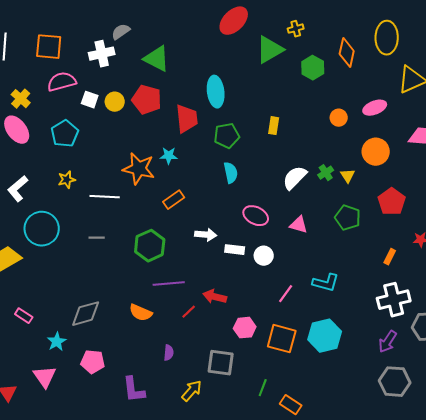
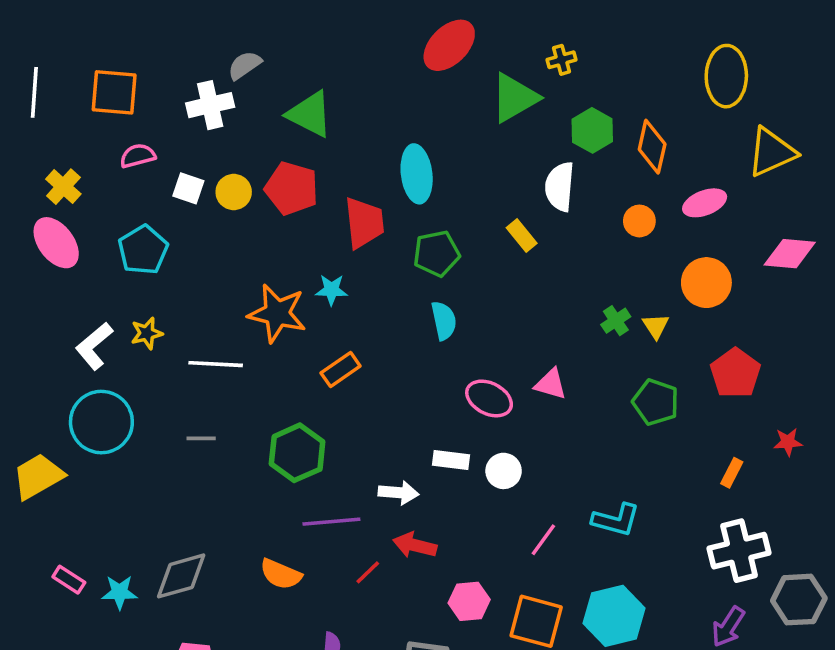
orange diamond: (347, 53) -> (652, 147), moved
pink semicircle: (62, 82) -> (138, 156), size x0.7
yellow rectangle: (274, 126) -> (522, 235), turned -48
white semicircle: (295, 178) -> (560, 187), moved, turned -40
white L-shape: (18, 189) -> (94, 346), moved
pink triangle: (299, 225) -> (551, 384), moved
white arrow: (206, 235) -> (398, 493), moved
cyan star: (57, 342) -> (120, 592), moved, turned 30

